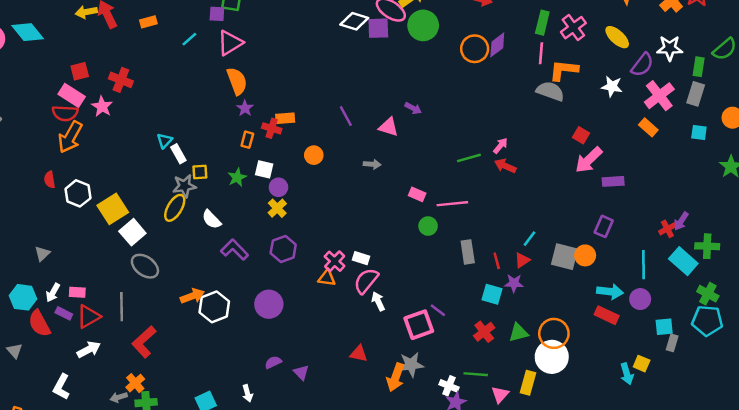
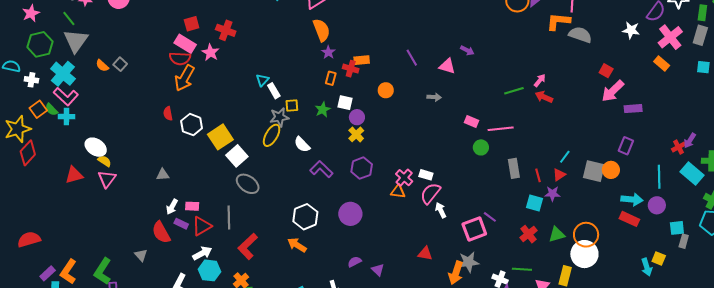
orange L-shape: (564, 70) -> (558, 21), moved
gray triangle: (42, 254) -> (163, 175), turned 40
orange arrow: (192, 296) -> (297, 245), moved, turned -126
cyan hexagon: (23, 297) -> (209, 270), moved

